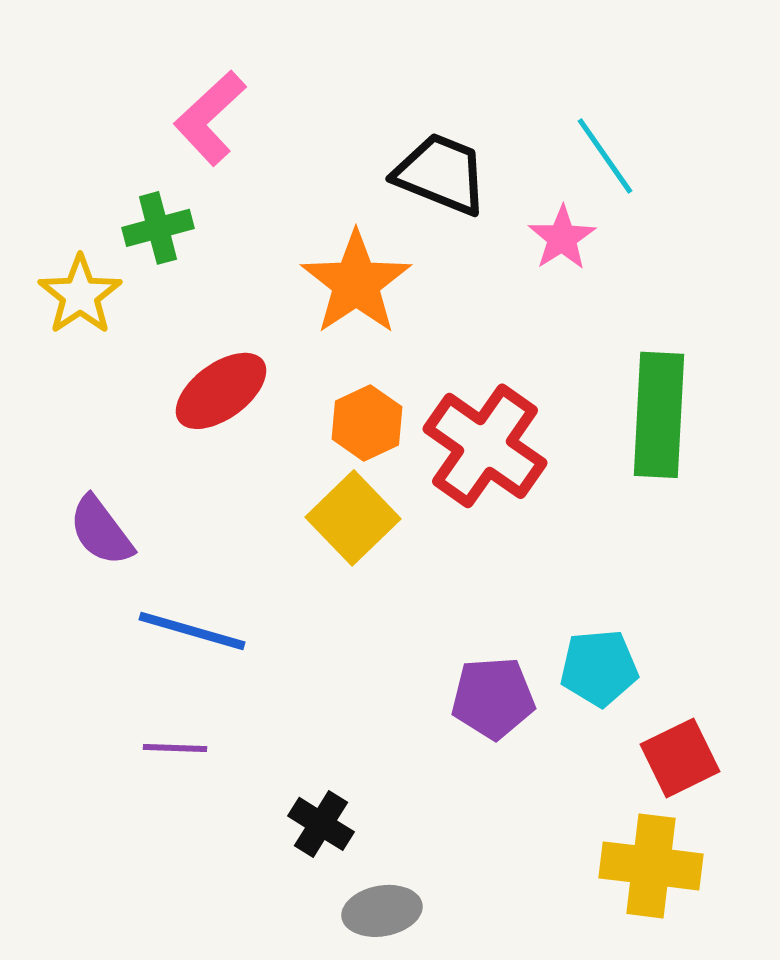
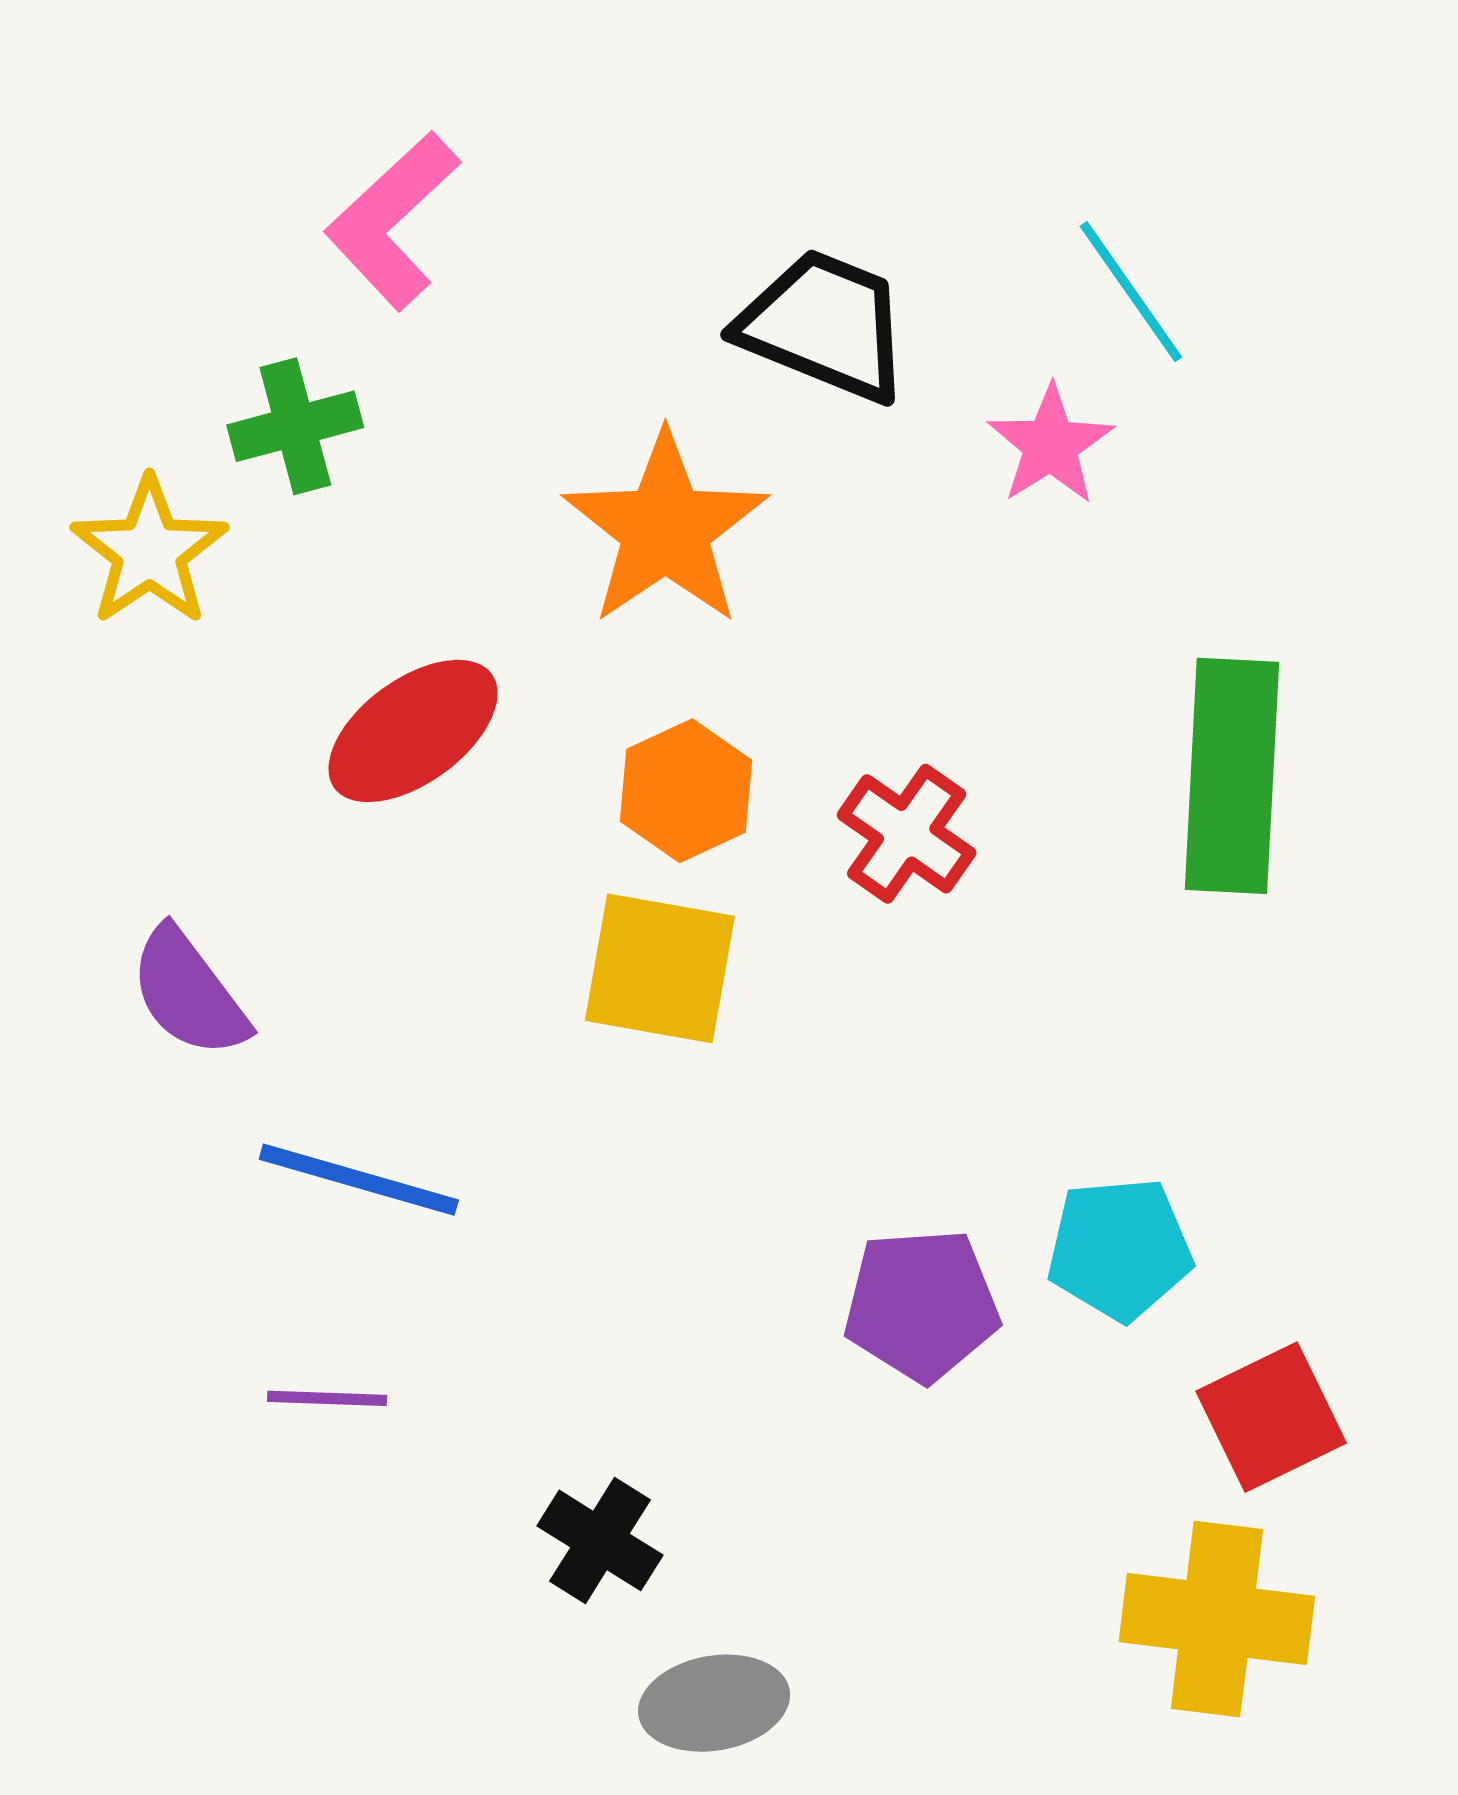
red cross: (485, 446) -> (907, 834), size x0.6
yellow square: (353, 518) -> (660, 968), turned -36

